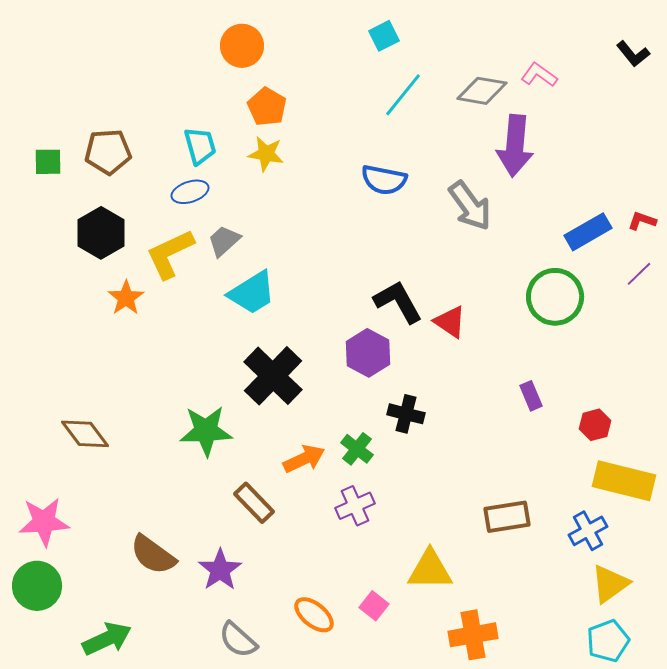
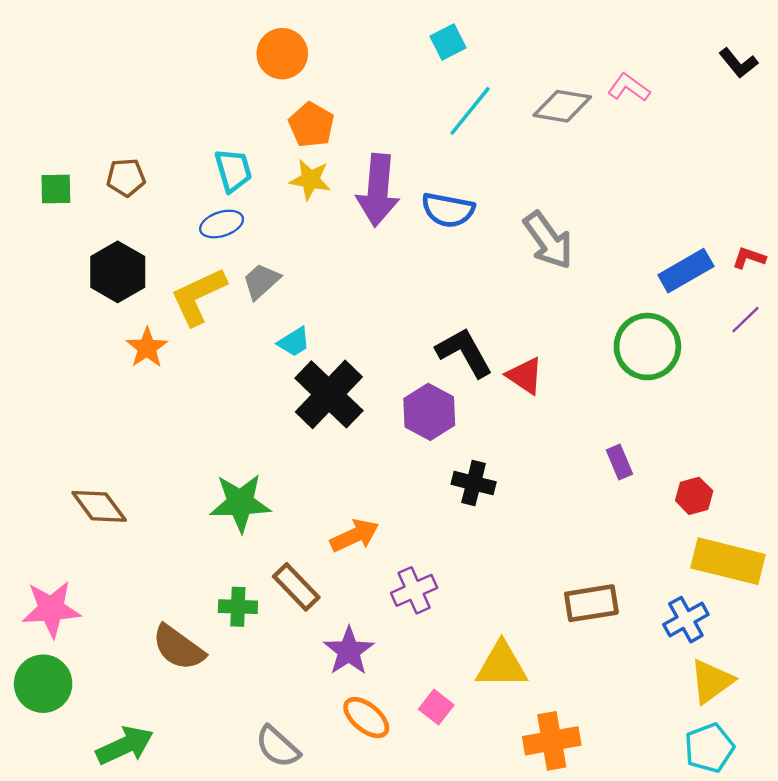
purple arrow: (515, 146) -> (378, 190), moved
brown pentagon: (108, 152) -> (126, 177), size x0.7
cyan trapezoid: (252, 293) -> (294, 342), size x0.6
black cross: (273, 376) -> (329, 394), moved
green cross: (357, 449) -> (238, 607), moved, turned -36
purple star: (220, 570) -> (349, 651), moved

